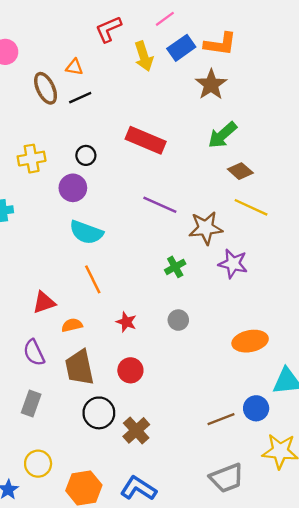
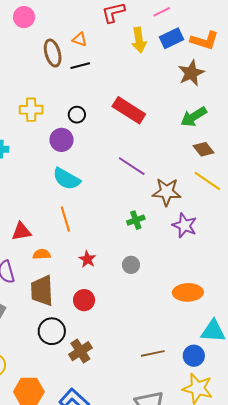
blue circle: (256, 408) -> (194, 356), moved

